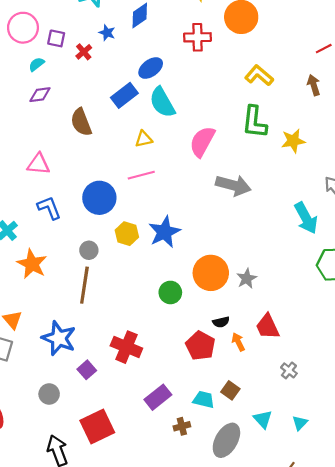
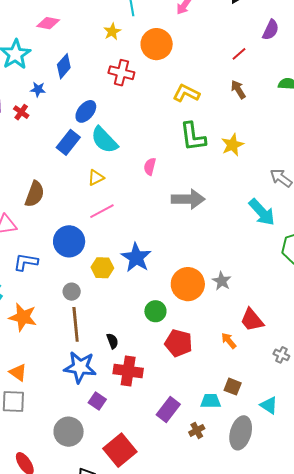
red cross: (197, 37) -> (121, 73), turned 30
brown semicircle: (81, 122) -> (35, 194), moved, turned -124
pink semicircle: (202, 142) -> (150, 166), size x0.6
blue L-shape: (49, 208) -> (26, 262), turned -45
black semicircle: (221, 322) -> (112, 341), moved, turned -84
blue star: (59, 338) -> (80, 367), moved
red pentagon: (200, 346) -> (179, 343), moved
gray circle: (49, 394) -> (69, 432), size x1.5

